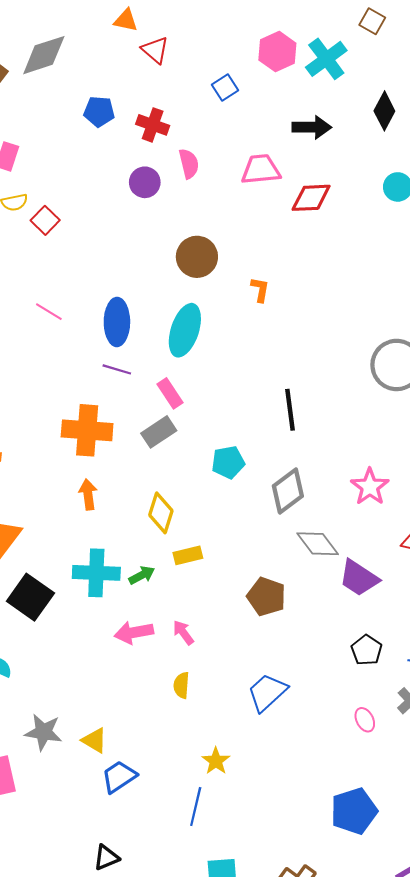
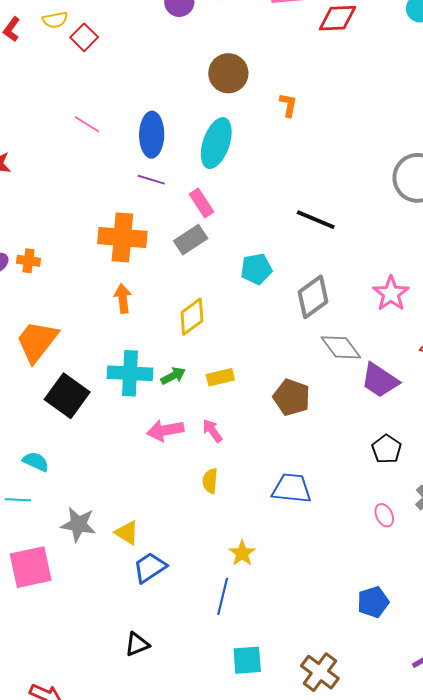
black line: (290, 410) -> (316, 220), turned -60
yellow diamond: (161, 513) -> (192, 317), turned 36
yellow rectangle: (188, 555) -> (220, 377), moved
blue trapezoid: (267, 692) -> (292, 488), turned 48
blue pentagon: (354, 811) -> (373, 602), size x0.7

